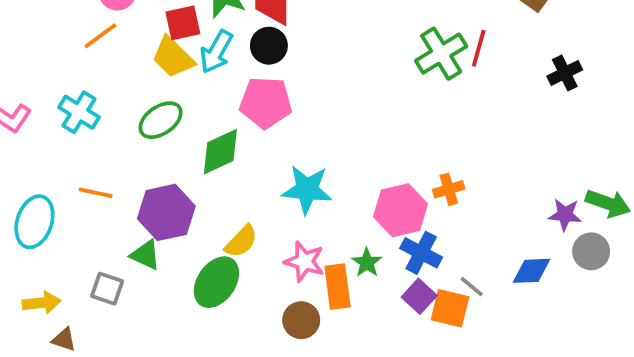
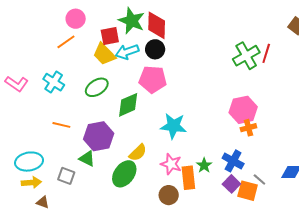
cyan arrow: (216, 52) -> (127, 52), turned 40
pink hexagon: (400, 210) -> (243, 110), moved
cyan ellipse: (34, 222) -> (29, 162), moved, turned 60

